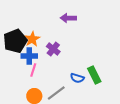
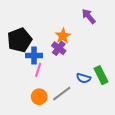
purple arrow: (68, 18) -> (89, 16), moved, turned 49
orange star: (32, 39) -> (63, 36), moved

